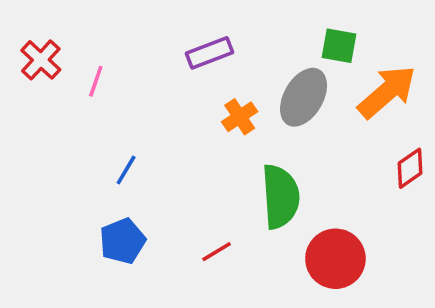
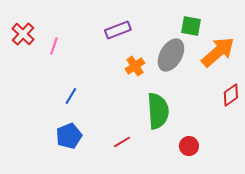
red circle: (335, 259) -> (189, 146), size x0.6

